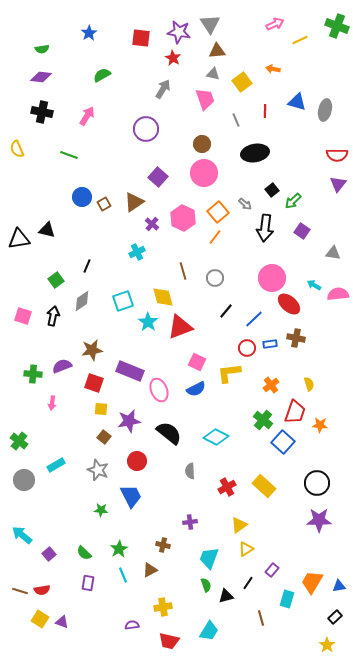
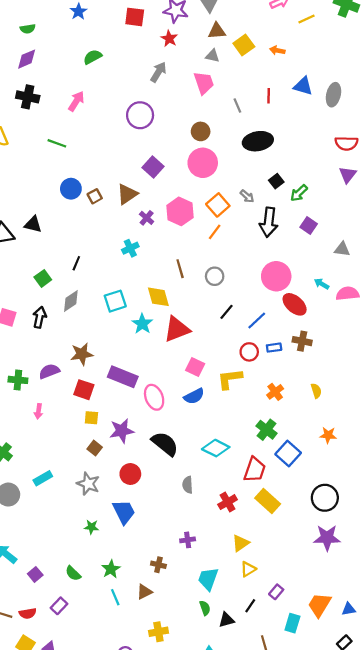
purple diamond: (41, 77) -> (27, 59), turned -30
yellow square: (242, 82) -> (244, 45), moved
red trapezoid: (295, 412) -> (255, 470), moved
purple rectangle: (88, 583) -> (59, 606), moved, turned 35

